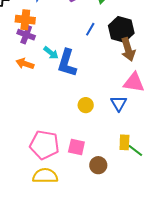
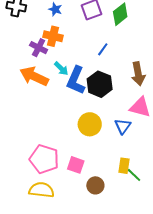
orange cross: (25, 20) -> (53, 36), moved
black hexagon: (121, 29) -> (100, 84), moved
orange arrow: (25, 64) -> (34, 76), size x1.6
yellow circle: (86, 105) -> (90, 124), size x1.5

